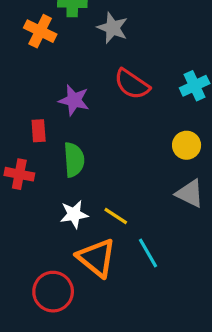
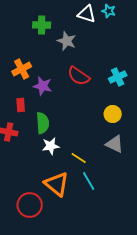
orange cross: (40, 31) -> (22, 69), moved, turned 36
white star: (74, 214) -> (51, 146), moved
yellow line: (116, 216) -> (79, 158), moved

